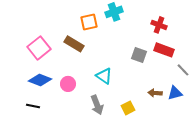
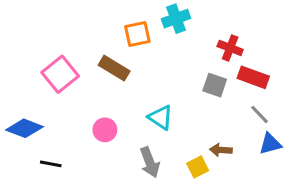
red cross: (159, 25) -> (230, 48), moved
gray line: (183, 70) -> (259, 114), moved
blue diamond: (40, 80) -> (25, 128), moved
brown arrow: (155, 93) -> (221, 150), moved

